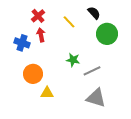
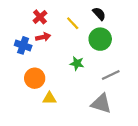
green circle: (107, 34) -> (100, 39), moved
red arrow: (41, 35) -> (43, 37), turned 88
gray line: (92, 71) -> (111, 75), moved

